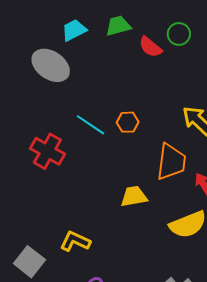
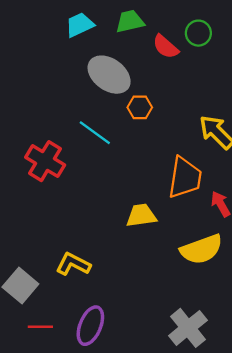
gray ellipse: (51, 65) -> (109, 75), moved
orange hexagon: (128, 122) -> (140, 107), moved

